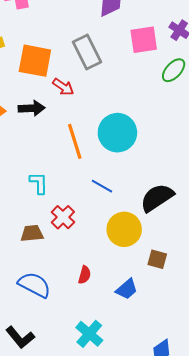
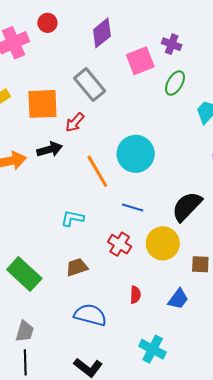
red arrow: (63, 87) -> (75, 122), turned 110
cyan L-shape: (39, 183) -> (72, 218), turned -65
red cross: (63, 217) -> (120, 244), moved

